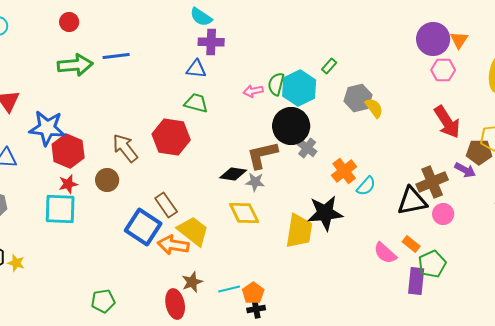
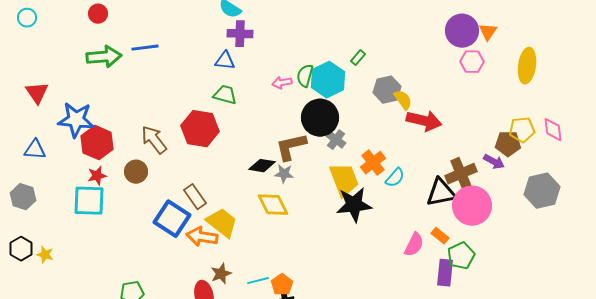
red arrow: (447, 122) -> (424, 121), moved, turned -44
pink circle: (443, 214) -> (472, 206), size x1.8
yellow trapezoid: (299, 231) -> (344, 180), moved, turned -30
pink semicircle: (385, 253) -> (414, 245), turned -105

